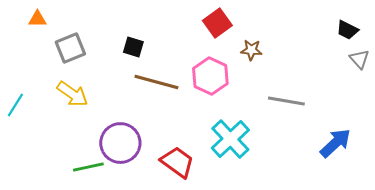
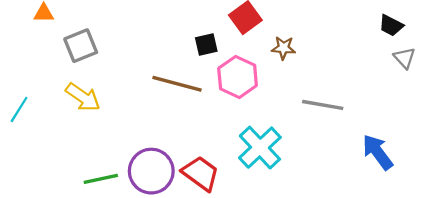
black square: (133, 47) -> (206, 44), moved, turned -30
purple circle: (120, 143) -> (151, 171), moved
blue arrow: (335, 143) -> (378, 152), turned -84

